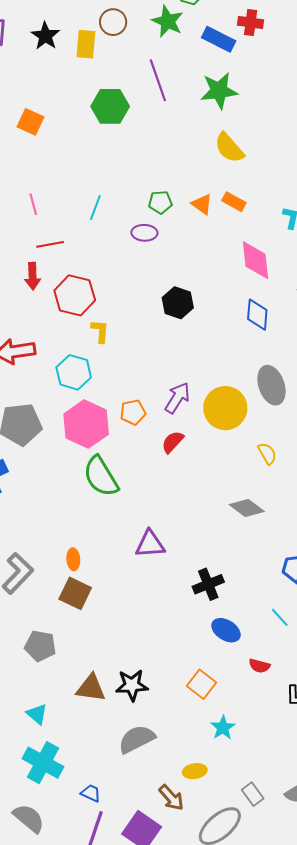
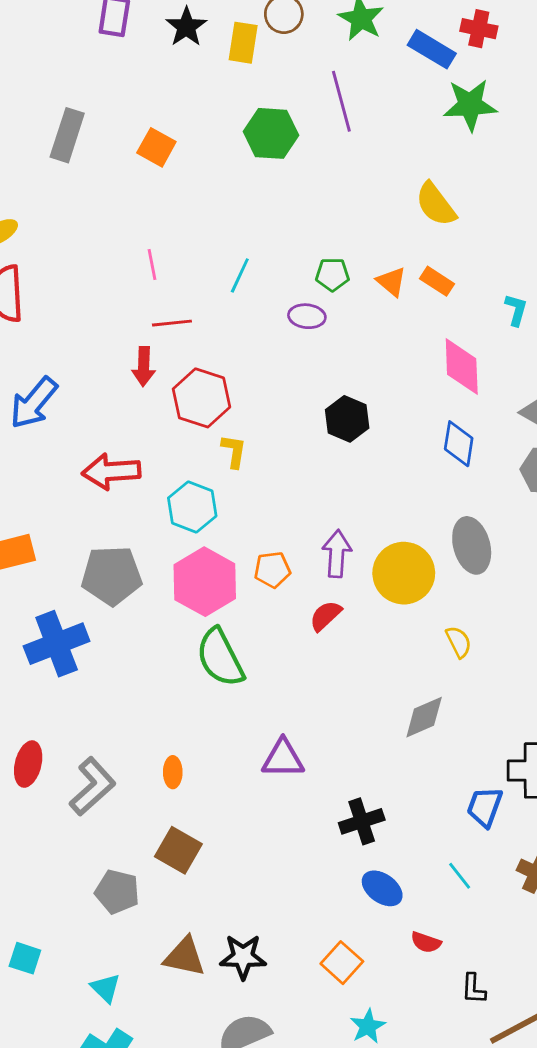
green star: (219, 91) -> (470, 105), moved
purple arrow: (177, 398) -> (337, 554), turned -32
gray diamond: (247, 508) -> (424, 717), turned -64
brown square: (75, 593) -> (178, 850), moved

